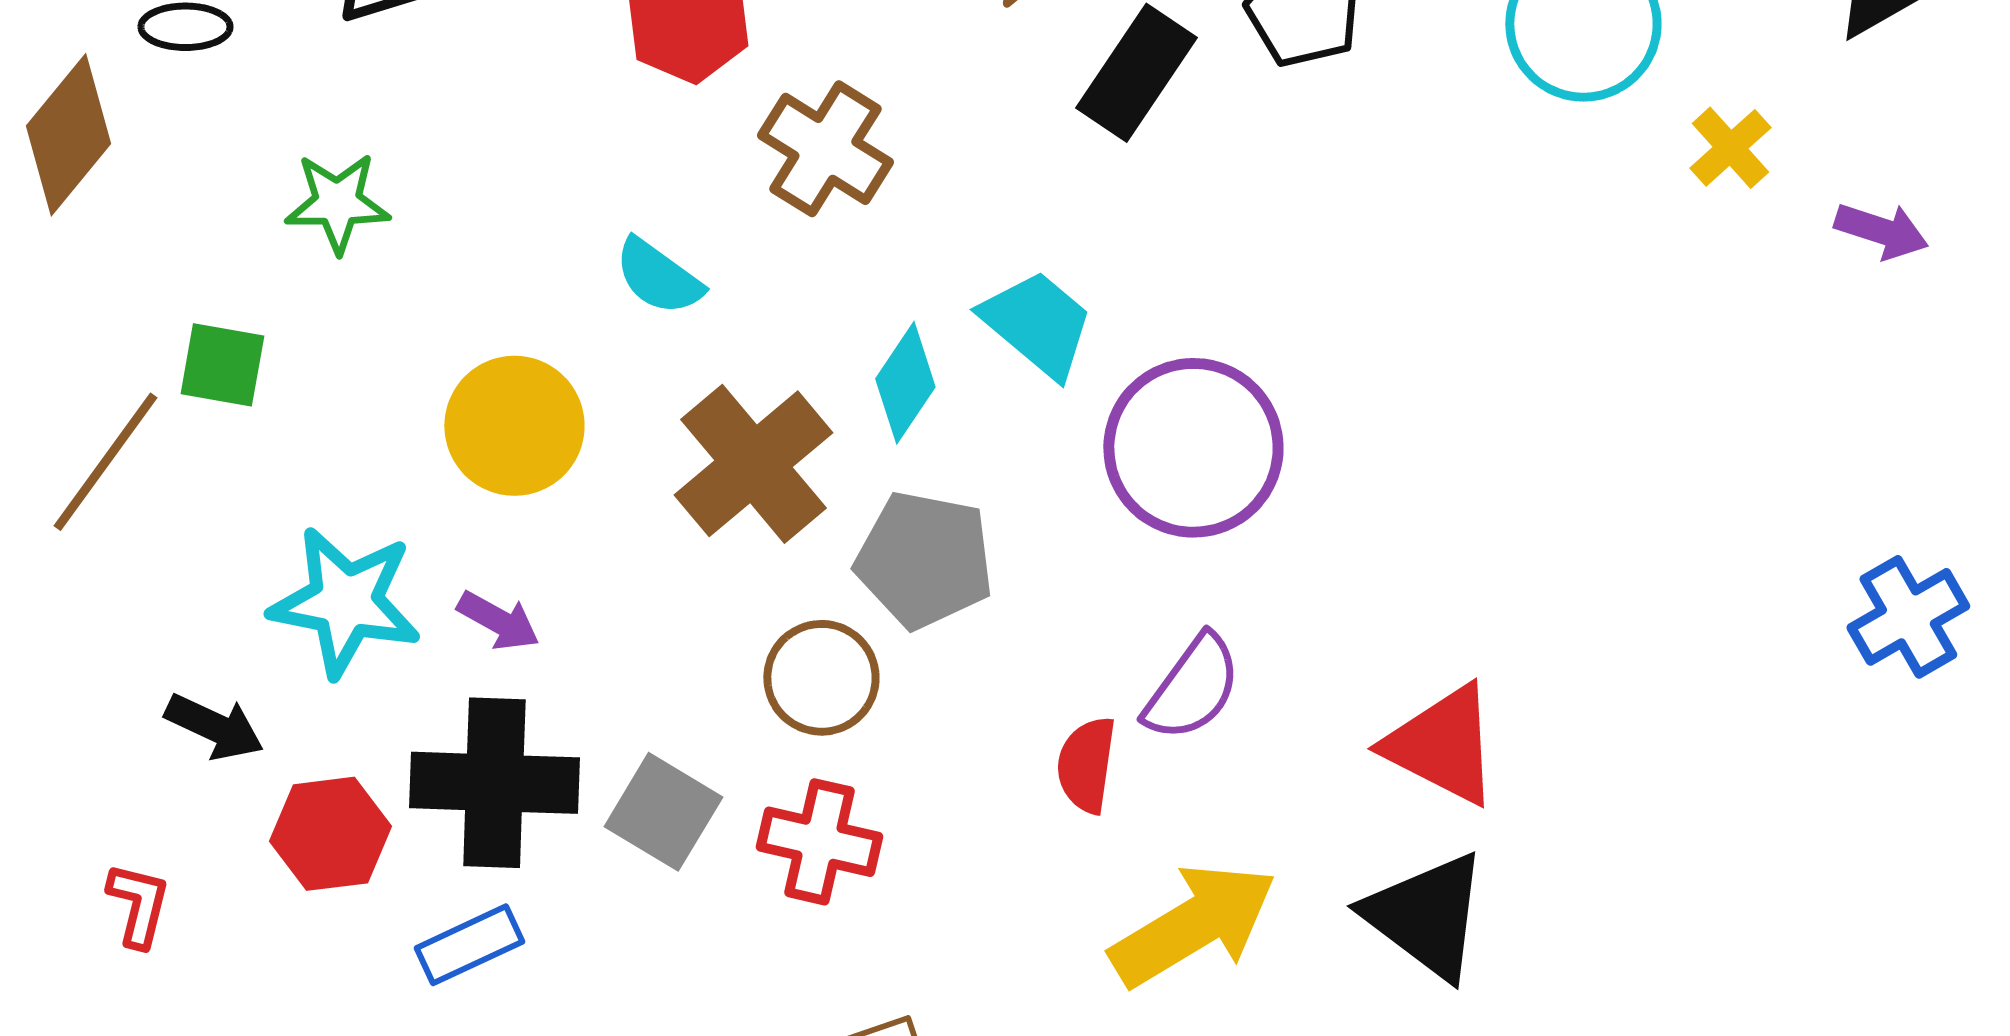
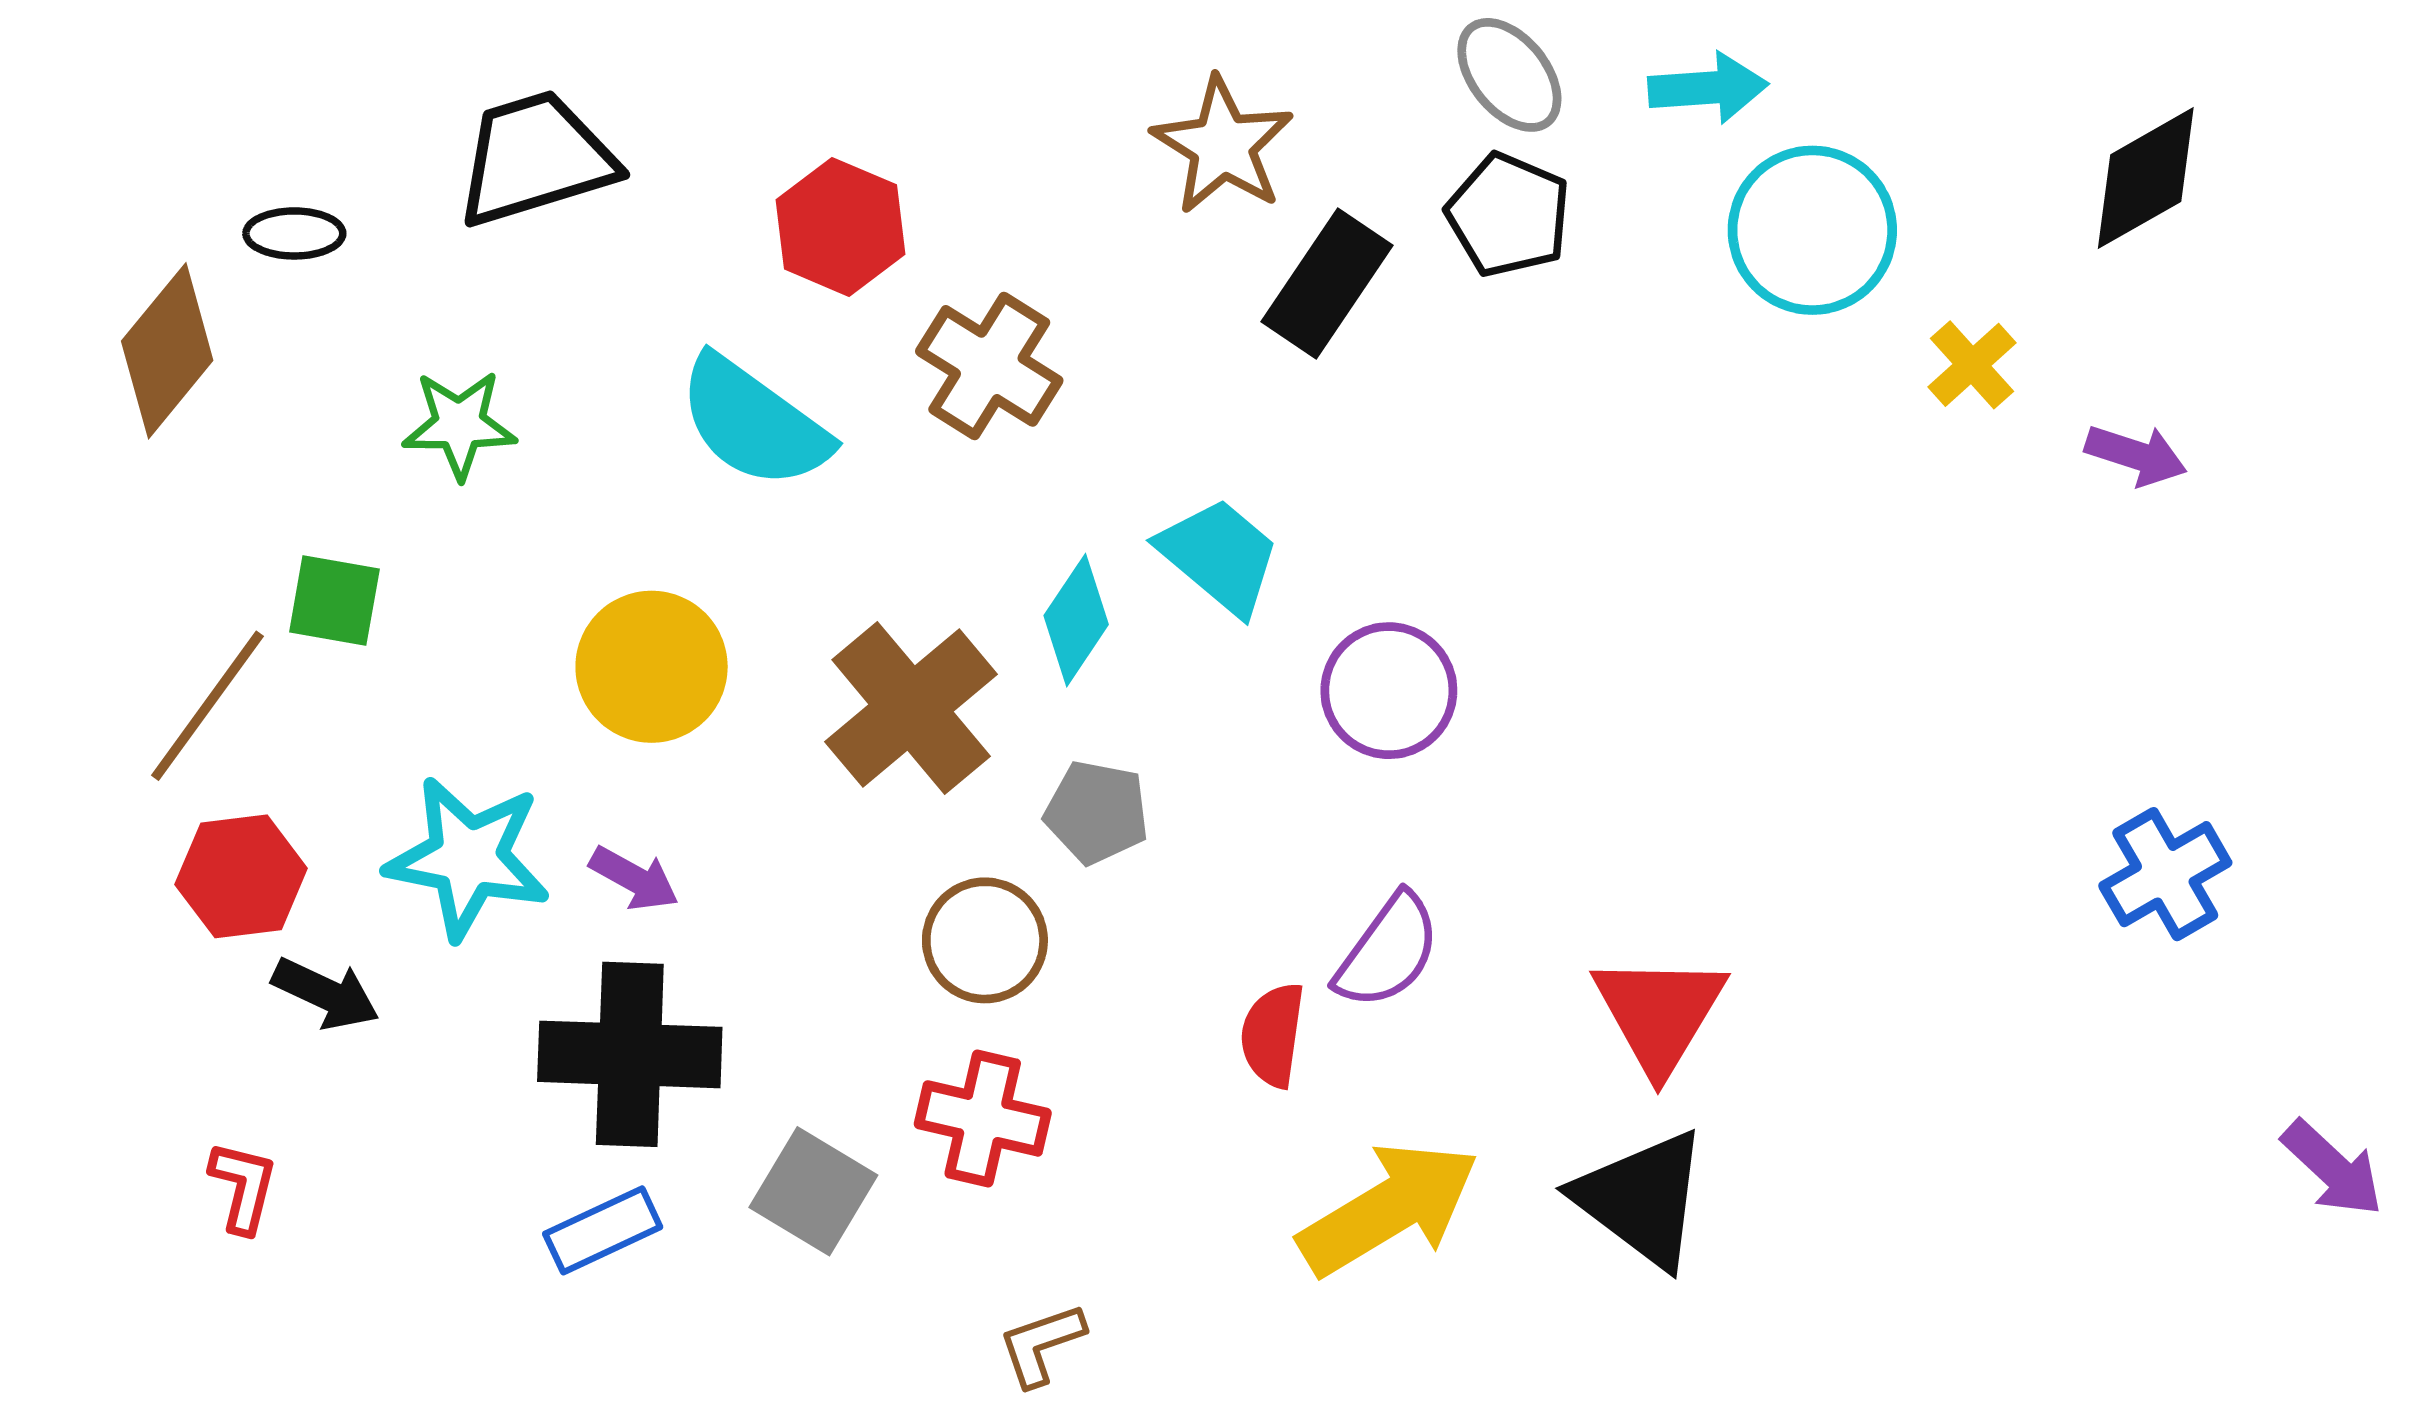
cyan semicircle: (658, 277) -> (754, 422), moved, size x1.6
purple circle: (1193, 448) -> (1389, 691), size x0.7
gray pentagon: (924, 560) -> (1097, 812), size x0.7
red triangle: (1442, 745) -> (1659, 1013), turned 34
gray square: (663, 812) -> (813, 1191), moved
red hexagon: (330, 834) -> (241, 876), moved

